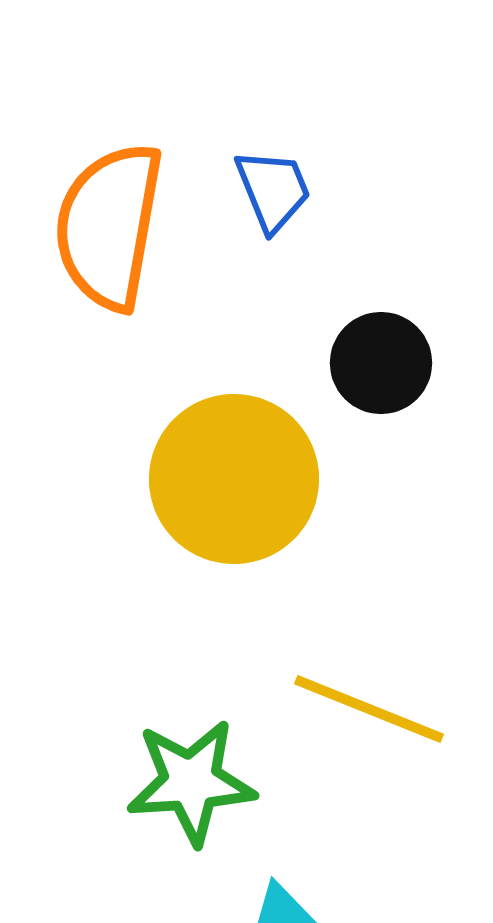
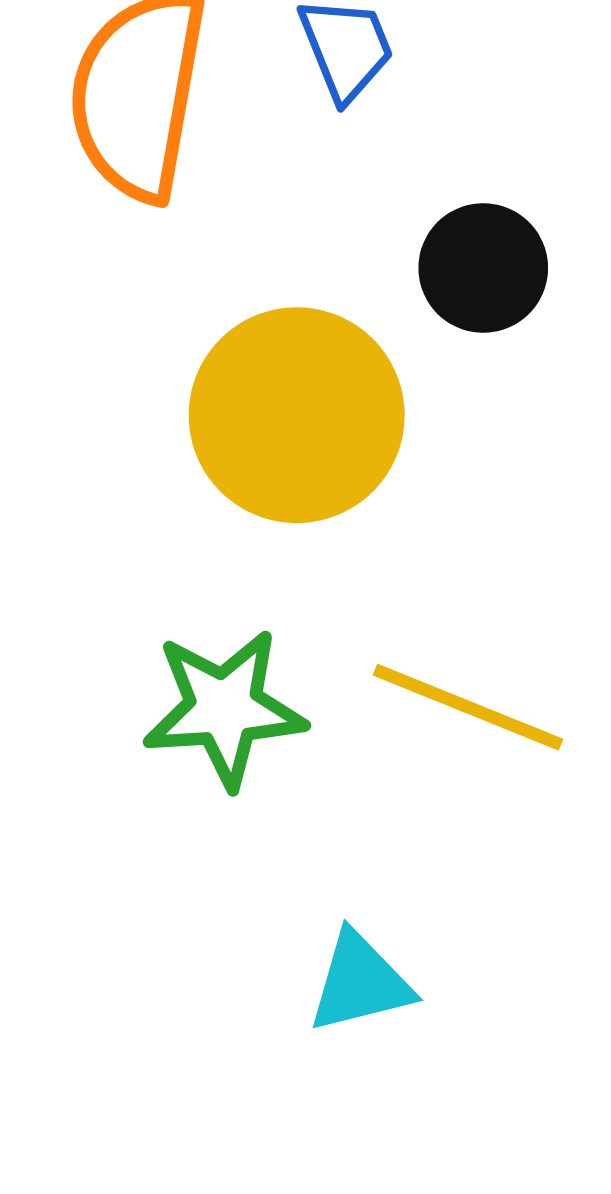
green star: (191, 782) -> (224, 708), moved

